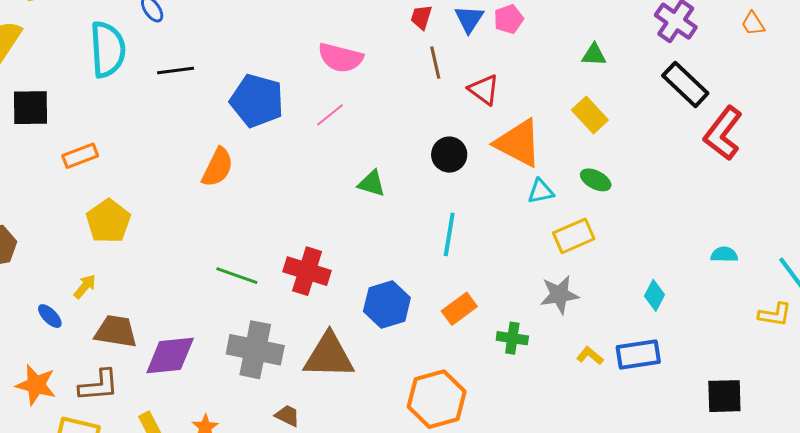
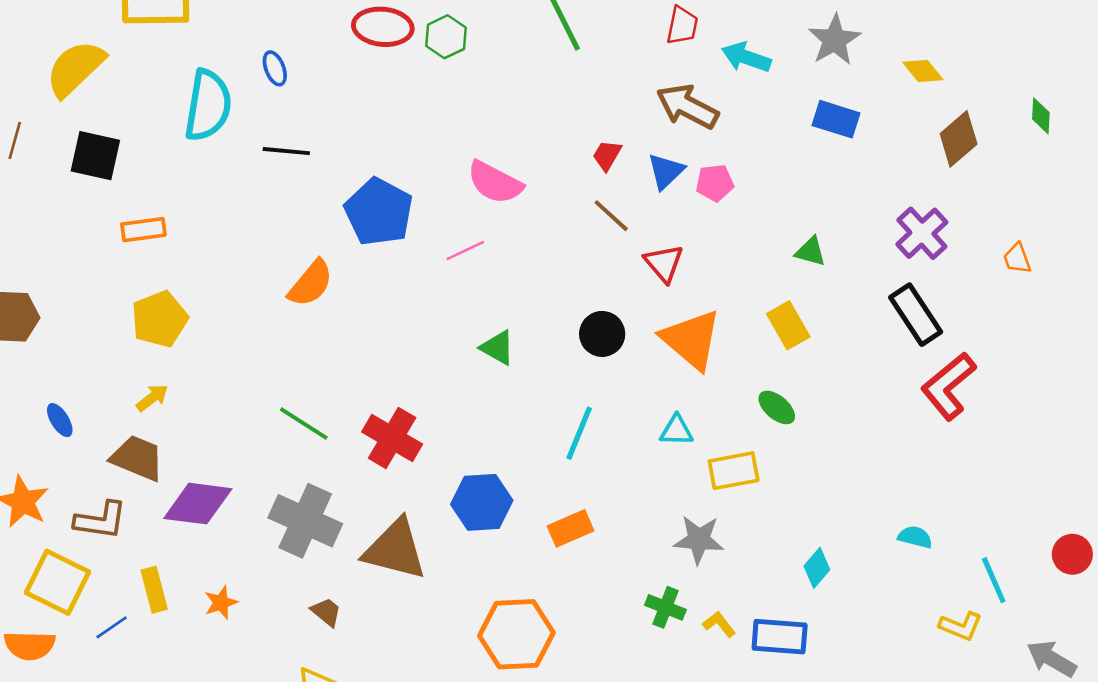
brown line: (435, 63) -> (611, 216), turned -48
cyan triangle: (541, 191) -> (677, 430), moved
yellow arrow: (85, 286) -> (152, 398), moved
green cross: (512, 338) -> (665, 607), moved

